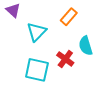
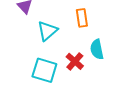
orange rectangle: (69, 17) -> (82, 18), turned -54

